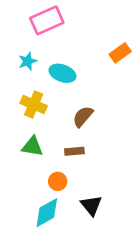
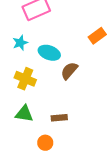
brown semicircle: (83, 116) -> (69, 71), moved

